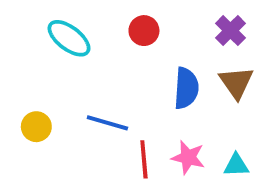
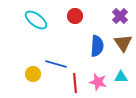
yellow circle: (36, 127) -> (33, 74), moved
cyan triangle: (236, 165) -> (121, 77), moved

